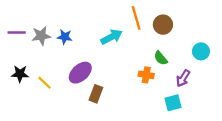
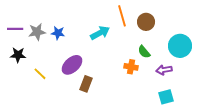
cyan circle: (201, 51) -> (180, 46), size x1.5
black star: (20, 74) -> (18, 55), moved
purple arrow: (183, 78) -> (164, 70), turned 49
cyan square: (173, 103) -> (166, 97), moved

